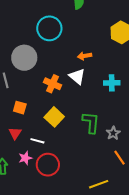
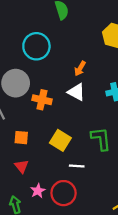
orange arrow: (85, 56) -> (80, 68), turned -40
orange cross: (53, 84) -> (42, 100), moved
white line: (37, 141) -> (77, 166), moved

